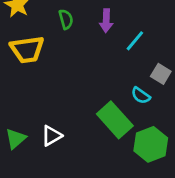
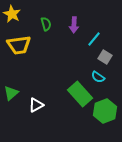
gray square: (161, 74) -> (105, 57), moved
green triangle: (16, 139) -> (11, 93), moved

